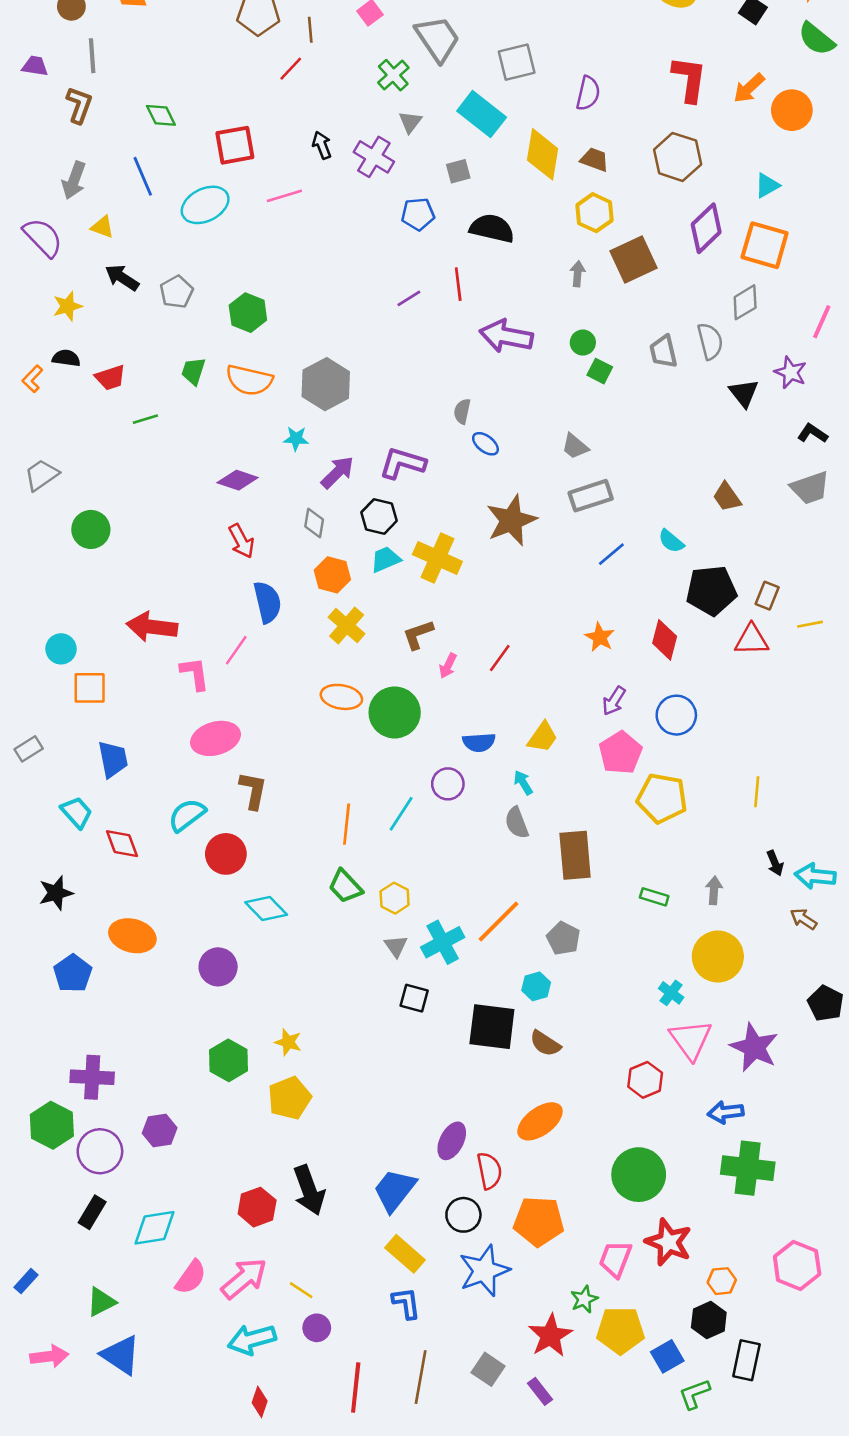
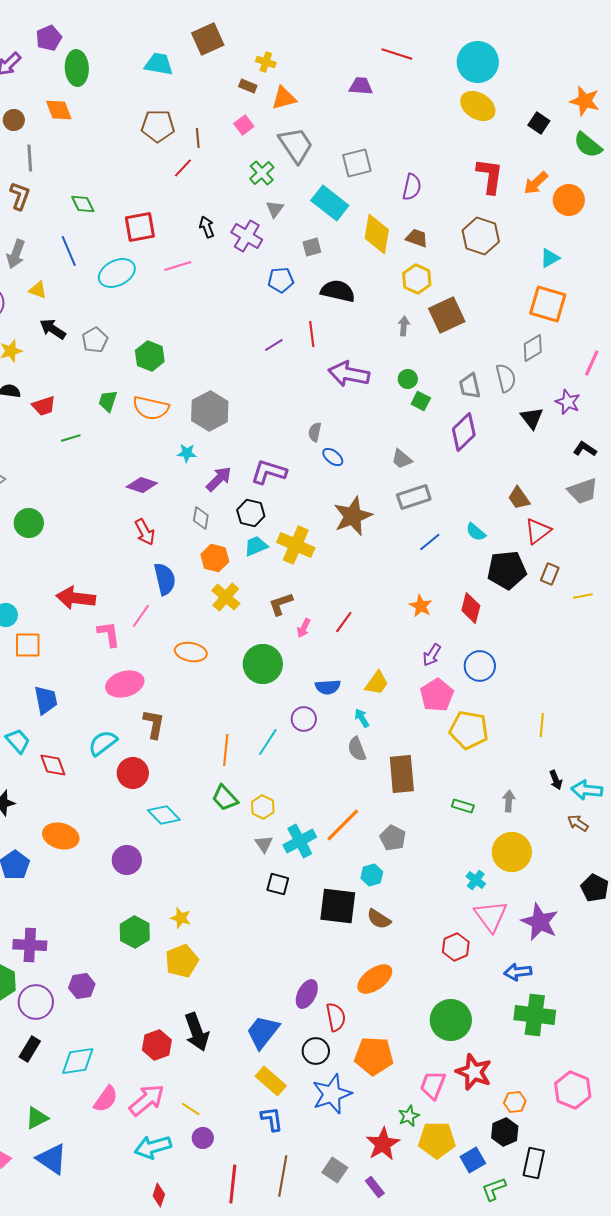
purple diamond: (706, 228) -> (464, 432), moved
red triangle: (752, 640) -> (538, 531), moved, turned -36
orange ellipse: (341, 697) -> (191, 652), moved

